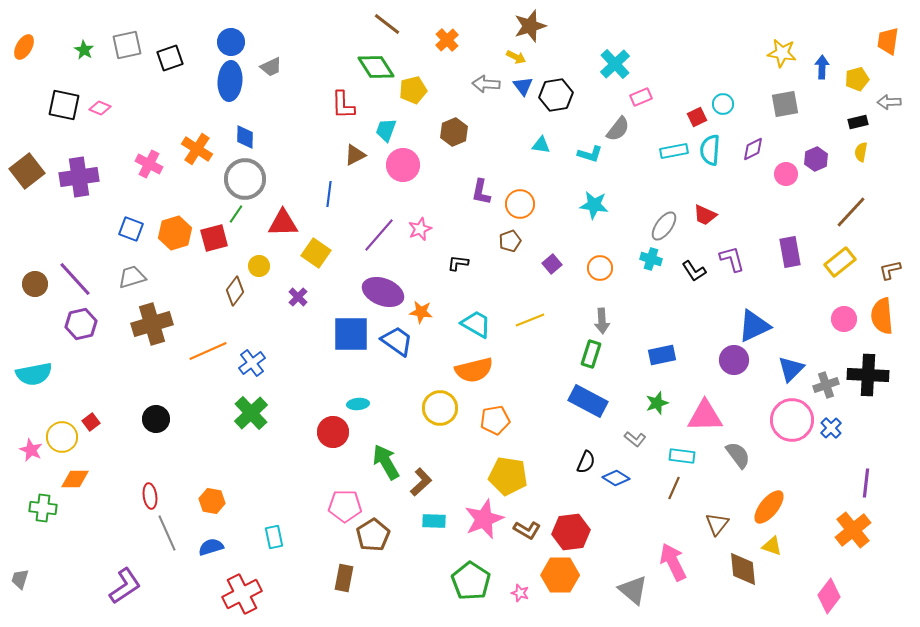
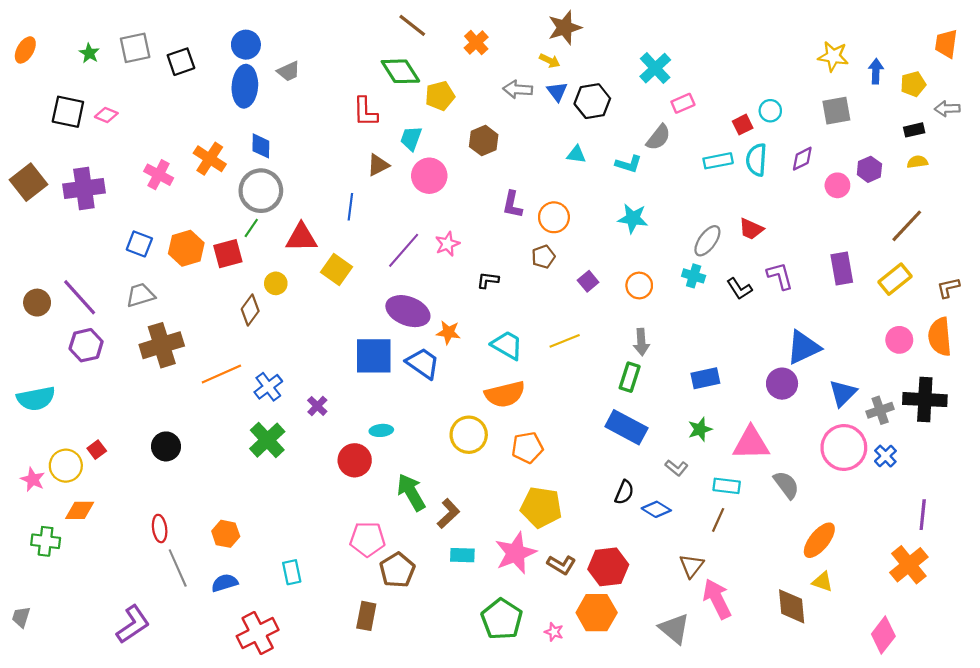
yellow semicircle: (861, 152) -> (917, 162), turned 72
purple cross: (298, 297) -> (317, 406), moved
brown triangle: (717, 524) -> (691, 566), moved

